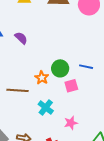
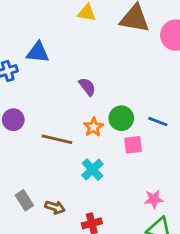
purple semicircle: (21, 38) -> (87, 87), moved
pink star: (71, 123) -> (154, 199), moved

